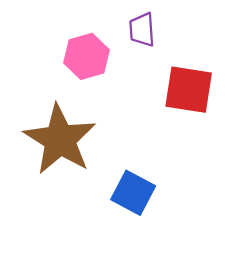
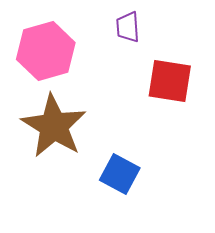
pink hexagon: (87, 56) -> (46, 51), moved, size x1.4

